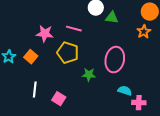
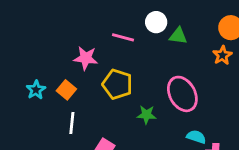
pink line: (74, 29) -> (123, 37), moved
pink ellipse: (115, 60) -> (182, 94), turned -40
white line: (35, 90) -> (72, 123), moved

